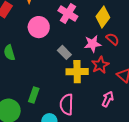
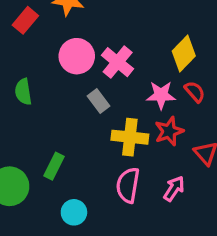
pink cross: (68, 13) -> (118, 62), moved
gray rectangle: (64, 52) -> (99, 101), moved
pink semicircle: (67, 104) -> (128, 185), moved

